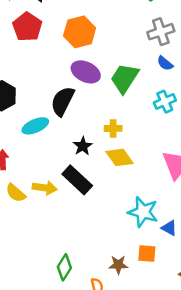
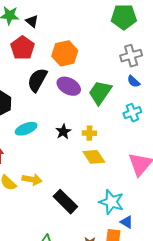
black semicircle: (63, 101) -> (37, 80), moved
black star: (83, 146) -> (63, 132), moved
black rectangle: (77, 180) -> (65, 202), moved
blue triangle: (169, 228) -> (127, 222), moved

